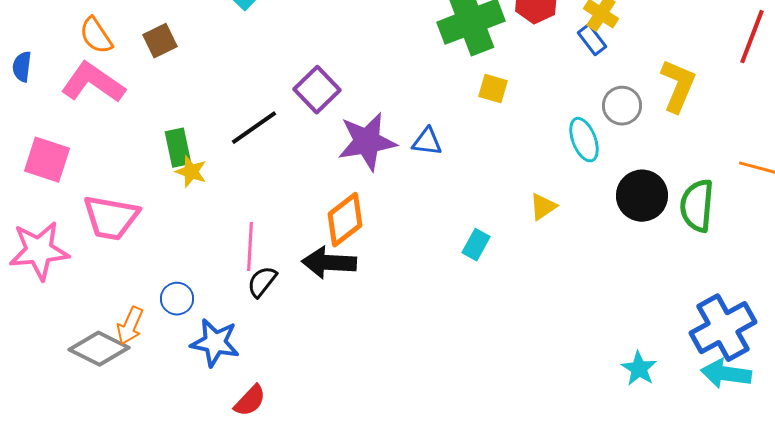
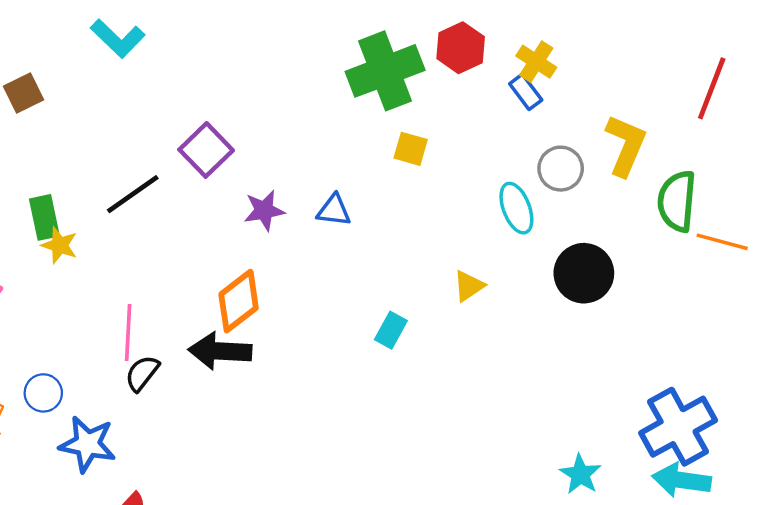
purple star: (367, 142) -> (264, 210), size x0.6
green semicircle: (697, 206) -> (677, 201), moved

